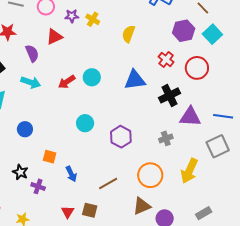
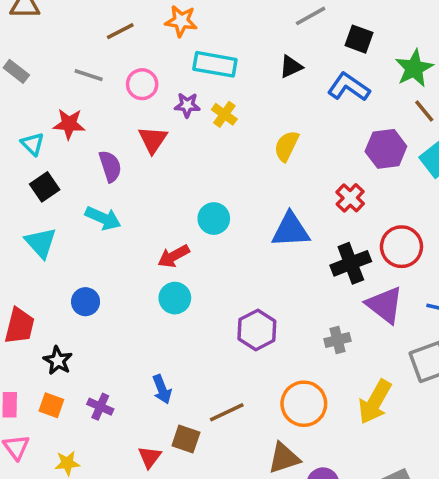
red triangle: (54, 37) -> (153, 140), turned -36
red circle: (197, 68) -> (401, 247), moved
red arrow: (67, 82) -> (174, 256), moved
purple triangle: (190, 117) -> (385, 305), turned 30
cyan circle: (85, 123) -> (175, 298), moved
orange square: (50, 157) -> (51, 405), moved
black star: (20, 172) -> (58, 361), moved
brown square: (90, 210) -> (186, 439), moved

